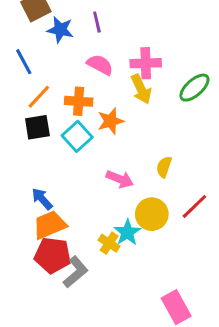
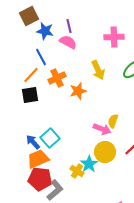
blue line: (24, 62) -> (41, 57), moved
pink cross: (146, 63) -> (114, 37), moved
pink semicircle: (100, 65) -> (68, 42), moved
orange cross: (79, 101) -> (57, 78), turned -30
cyan square: (77, 136) -> (50, 138), moved
pink arrow: (120, 179) -> (102, 129), moved

